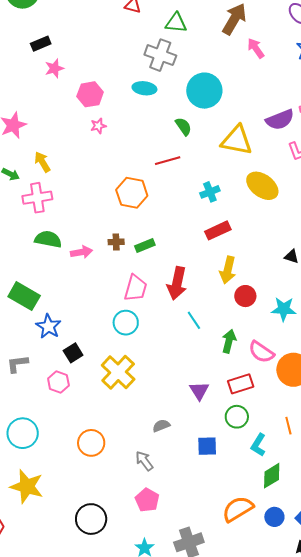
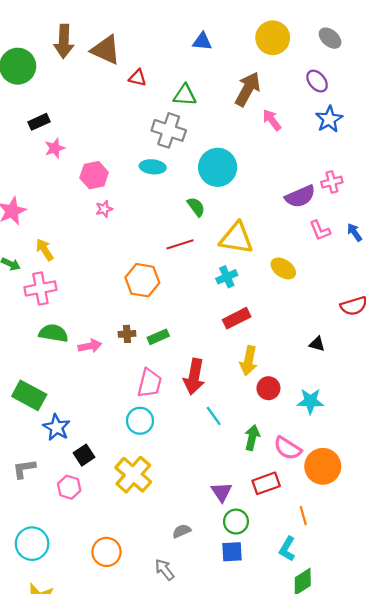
yellow triangle: (237, 140) -> (236, 238), moved
yellow ellipse: (262, 186) -> (283, 268), size x0.7
green circle: (237, 417) -> (236, 522), moved
orange line: (288, 426) -> (303, 516), moved

